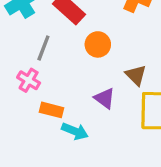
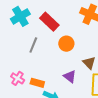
pink cross: (29, 80) -> (18, 78), moved

